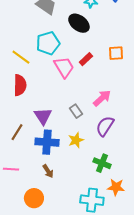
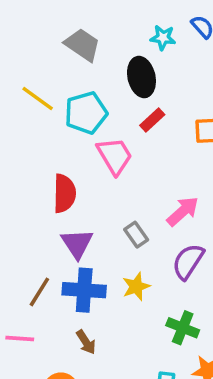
black ellipse: (79, 23) -> (141, 77), turned 40
yellow line: (21, 57) -> (38, 98), moved
red rectangle: (86, 59) -> (152, 120), moved
red semicircle: (20, 85) -> (64, 193), moved
brown line: (17, 132) -> (39, 292), moved

